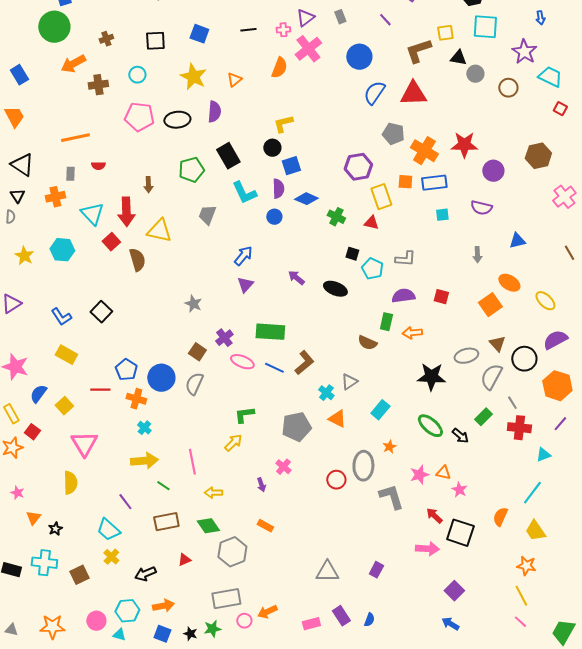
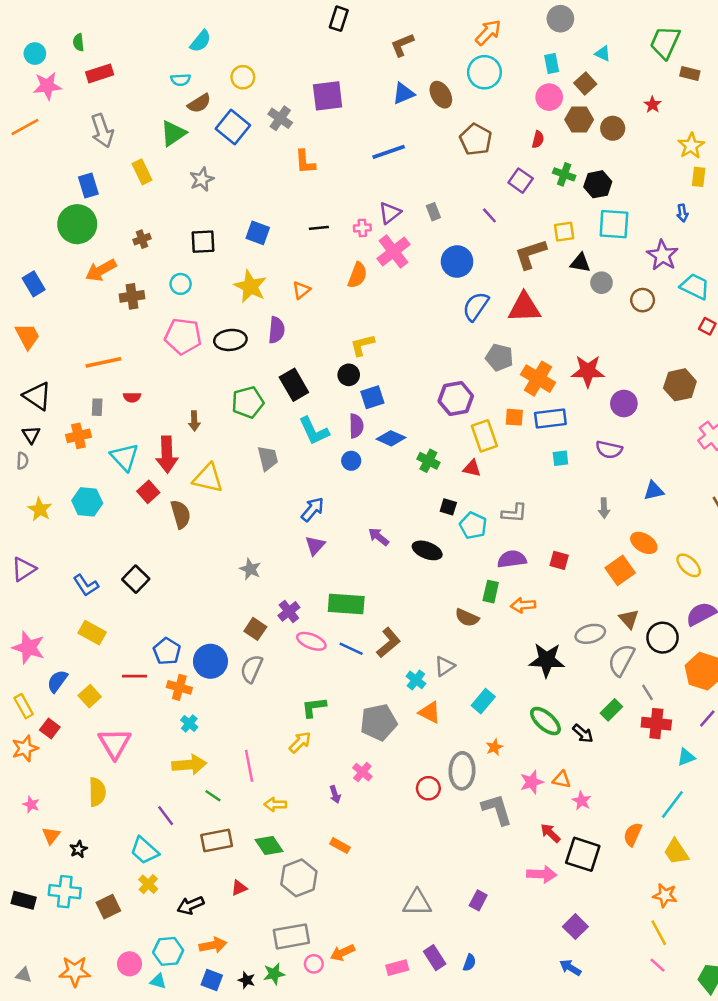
gray trapezoid: (207, 215) -> (268, 458), turned 145

